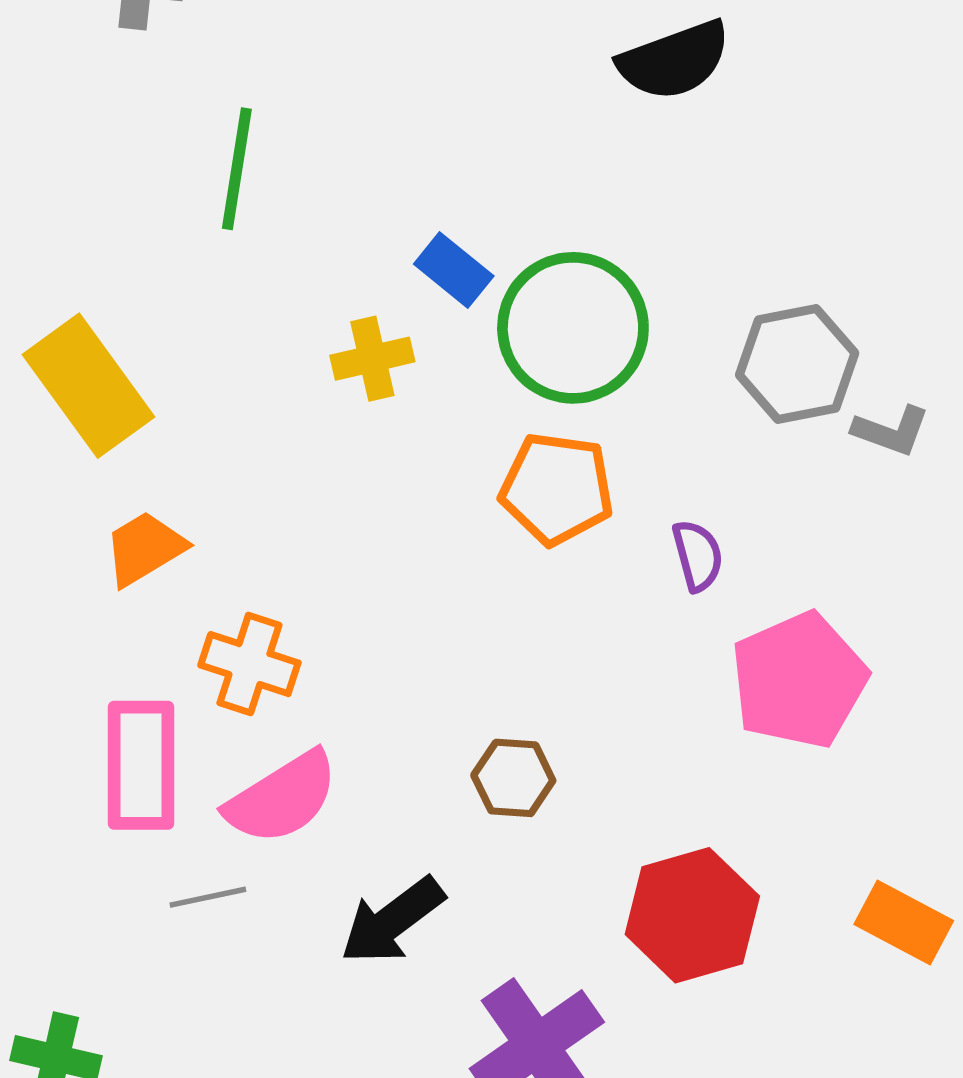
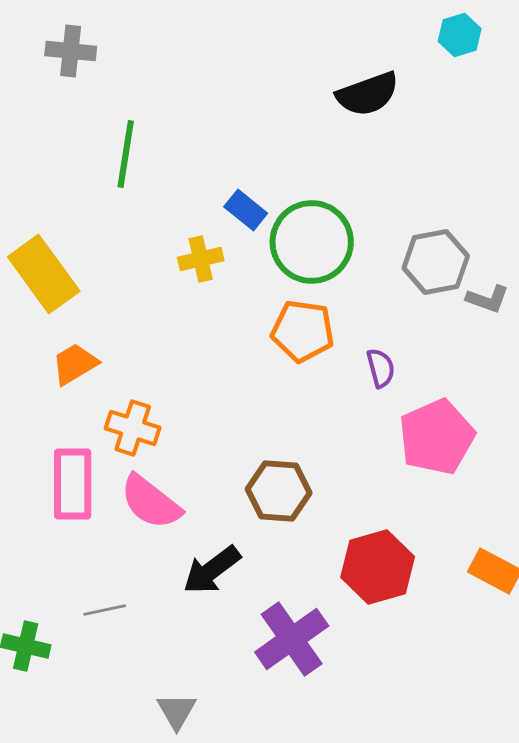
brown hexagon: (513, 778) -> (279, 491), size x1.4
pink semicircle: (282, 798) -> (151, 502), turned 70
gray line: (208, 897) -> (105, 610), moved

